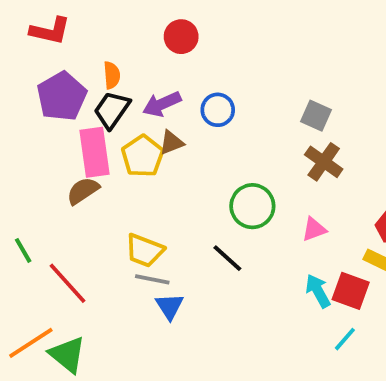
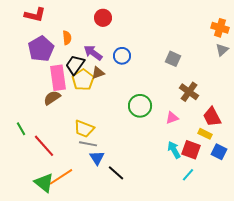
purple arrow: (162, 104) -> (93, 53), turned 60
black trapezoid: (112, 110) -> (75, 65), moved
brown cross: (324, 162) -> (189, 92), moved
black line: (227, 258) -> (116, 173), moved
orange line: (31, 343) -> (61, 177), moved

